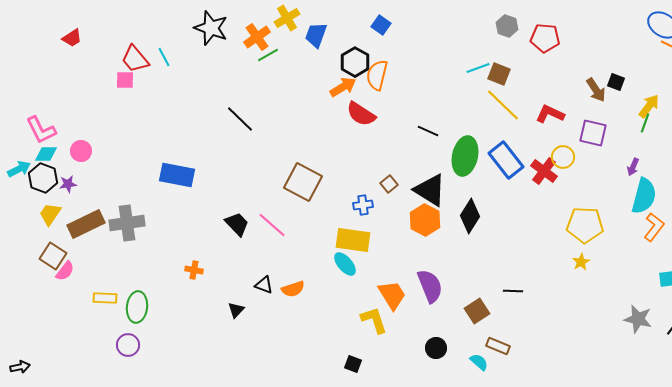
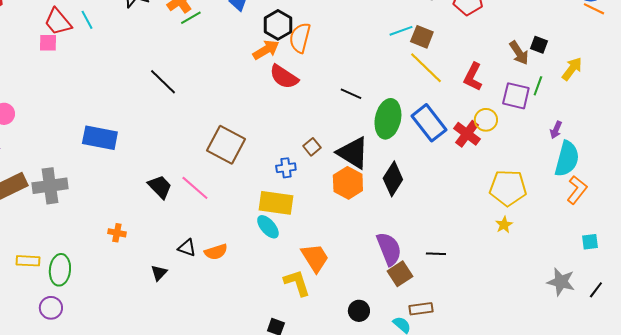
red L-shape: (550, 114) -> (473, 77), turned -88
green line: (645, 123) -> (538, 86), moved
purple semicircle: (430, 286) -> (389, 249), moved
brown rectangle: (498, 346) -> (421, 309), turned -30

